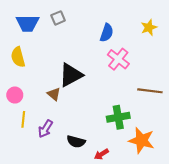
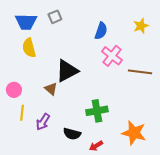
yellow semicircle: (18, 57) -> (29, 48), moved
brown line: (150, 91) -> (140, 72), moved
green cross: (118, 117) -> (97, 111), moved

